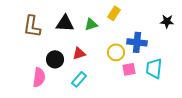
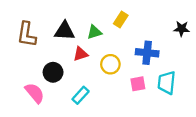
yellow circle: (116, 52) -> (110, 64), moved
red triangle: (79, 53) -> (81, 54), moved
pink semicircle: (39, 77) -> (35, 93), turned -48

